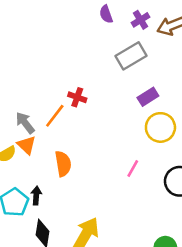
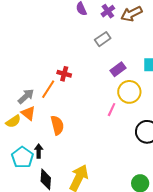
gray rectangle: (131, 56) -> (103, 39), size x0.7
gray arrow: (25, 123) -> (26, 96), turned 90
pink line: (133, 168) -> (112, 110), moved

